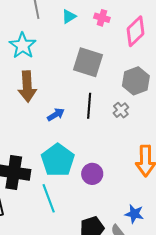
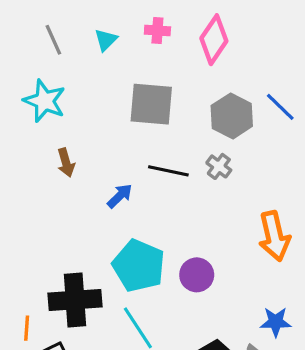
brown arrow: (27, 87) -> (66, 163), size x0.6
black line: (89, 106) -> (168, 171), turned -70

